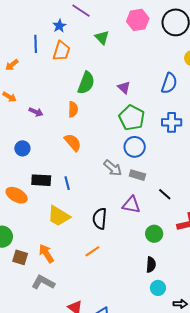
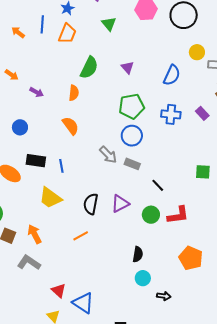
orange arrow: (12, 65) -> (18, 32), moved, turned 72
purple triangle: (124, 87) -> (127, 68), moved
green pentagon: (132, 118) -> (132, 106), turned 30
purple triangle: (131, 205) -> (120, 204), moved, turned -42
green circle: (154, 234) -> (151, 215), moved

